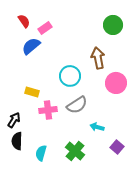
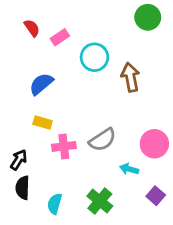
green circle: (113, 25) -> (148, 17), moved
blue semicircle: (31, 46) -> (41, 84), moved
cyan circle: (70, 76) -> (94, 57), moved
pink circle: (116, 83) -> (154, 144), moved

